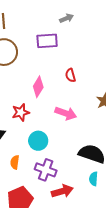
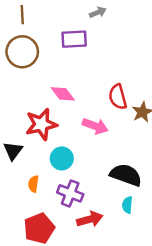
red semicircle: (70, 75) -> (118, 97), moved, size x1.5
pink diamond: (38, 87) -> (63, 94), turned -70
red star: (21, 112) -> (41, 124), size x1.5

